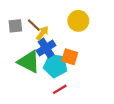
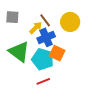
brown line: (34, 25) -> (45, 20), moved
blue cross: (46, 48) -> (46, 37), moved

